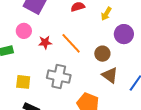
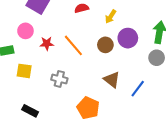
brown circle: (102, 54) -> (105, 45), moved
gray cross: (59, 77) -> (59, 79), size x0.7
yellow square: (23, 82) -> (24, 71), moved

